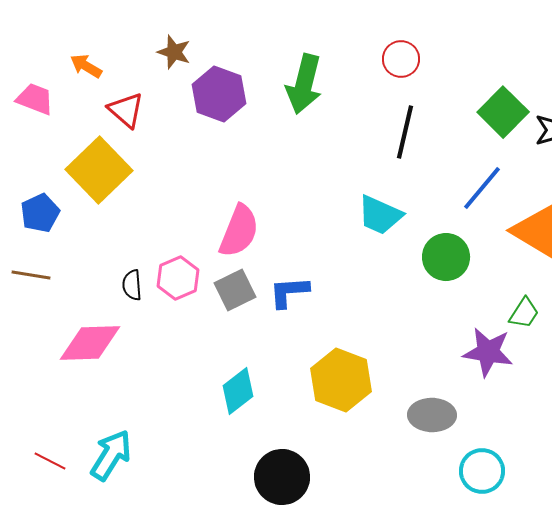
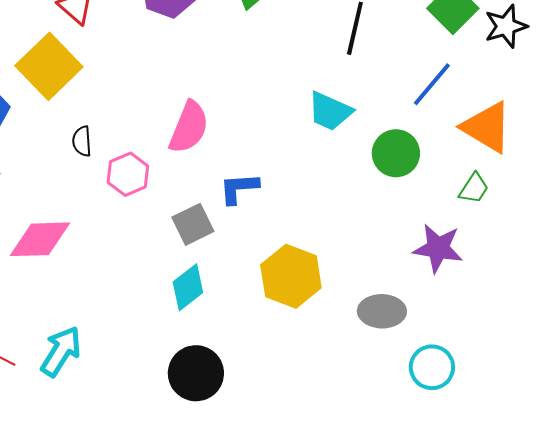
black semicircle: (132, 285) -> (82, 141), moved
gray square: (235, 290) -> (193, 224), moved
green trapezoid: (524, 313) -> (474, 188), moved
black circle: (282, 477) -> (196, 373), moved

